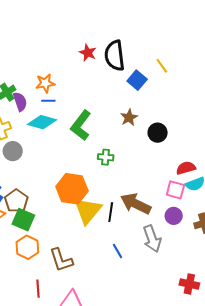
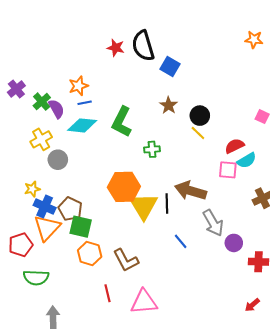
yellow line: (162, 66) -> (198, 133), moved
purple circle: (174, 216) -> (234, 243), moved

